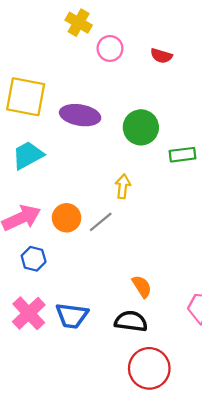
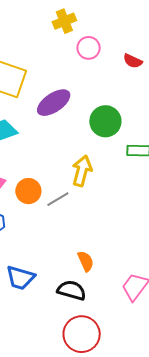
yellow cross: (79, 23) -> (64, 21), turned 30
purple ellipse: (80, 115) -> (54, 103), turned -52
yellow arrow: (123, 186) -> (82, 171), size x1.4

